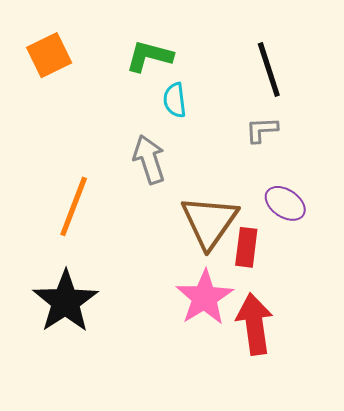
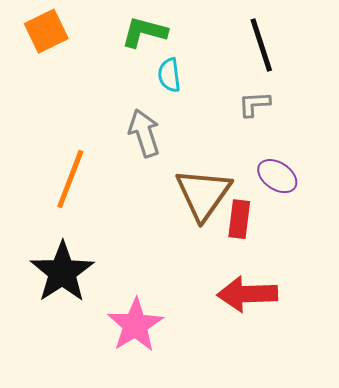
pink star: (204, 297) -> (135, 325), moved
red arrow: (255, 324) -> (247, 294), turned -84

